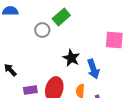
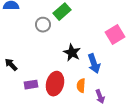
pink square: (114, 40) -> (115, 35), turned -36

